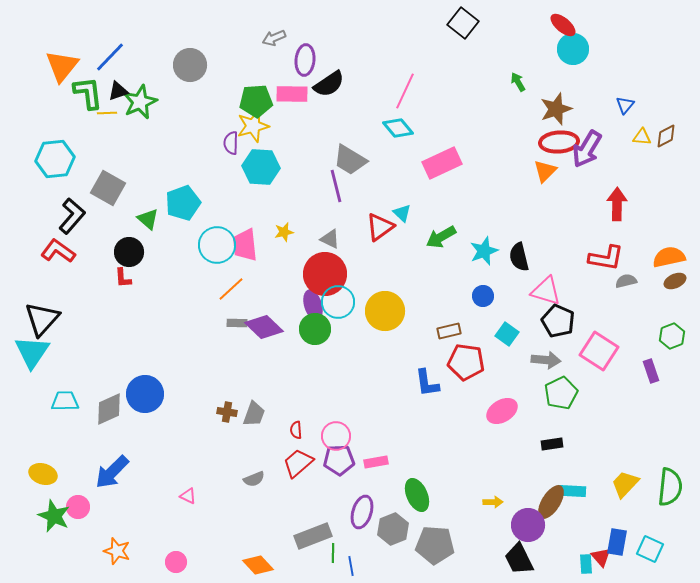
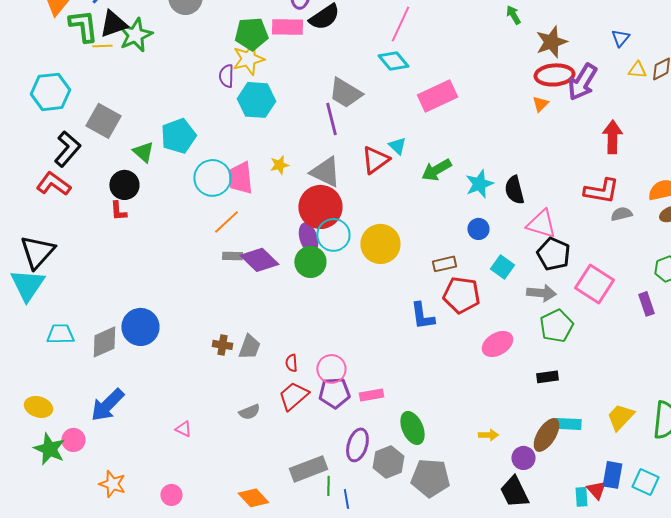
black triangle: (118, 91) -> (113, 24), size x1.4
orange triangle: (545, 171) -> (540, 104), size x0.7
gray triangle: (330, 239) -> (325, 172), size x1.6
purple circle: (528, 525) -> (523, 458), size x0.7

